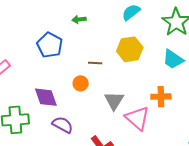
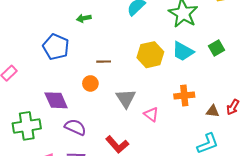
yellow hexagon: (130, 49) -> (150, 55), moved
orange cross: (161, 97) -> (184, 96), moved
pink triangle: (137, 118) -> (151, 114), size x0.6

